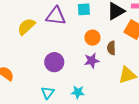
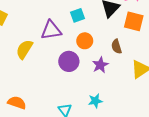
orange circle: (92, 38) -> (85, 41), moved
purple circle: (54, 62) -> (69, 61), moved

